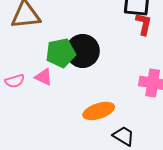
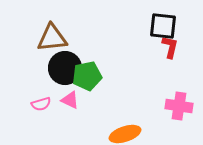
black circle: (83, 51) -> (65, 68), moved

